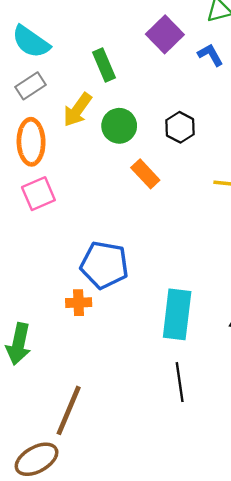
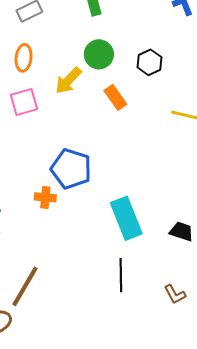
yellow arrow: (78, 110) -> (68, 81), moved
orange ellipse: (31, 142) -> (24, 58), size x0.7
cyan rectangle: (177, 314) -> (126, 218), turned -36

